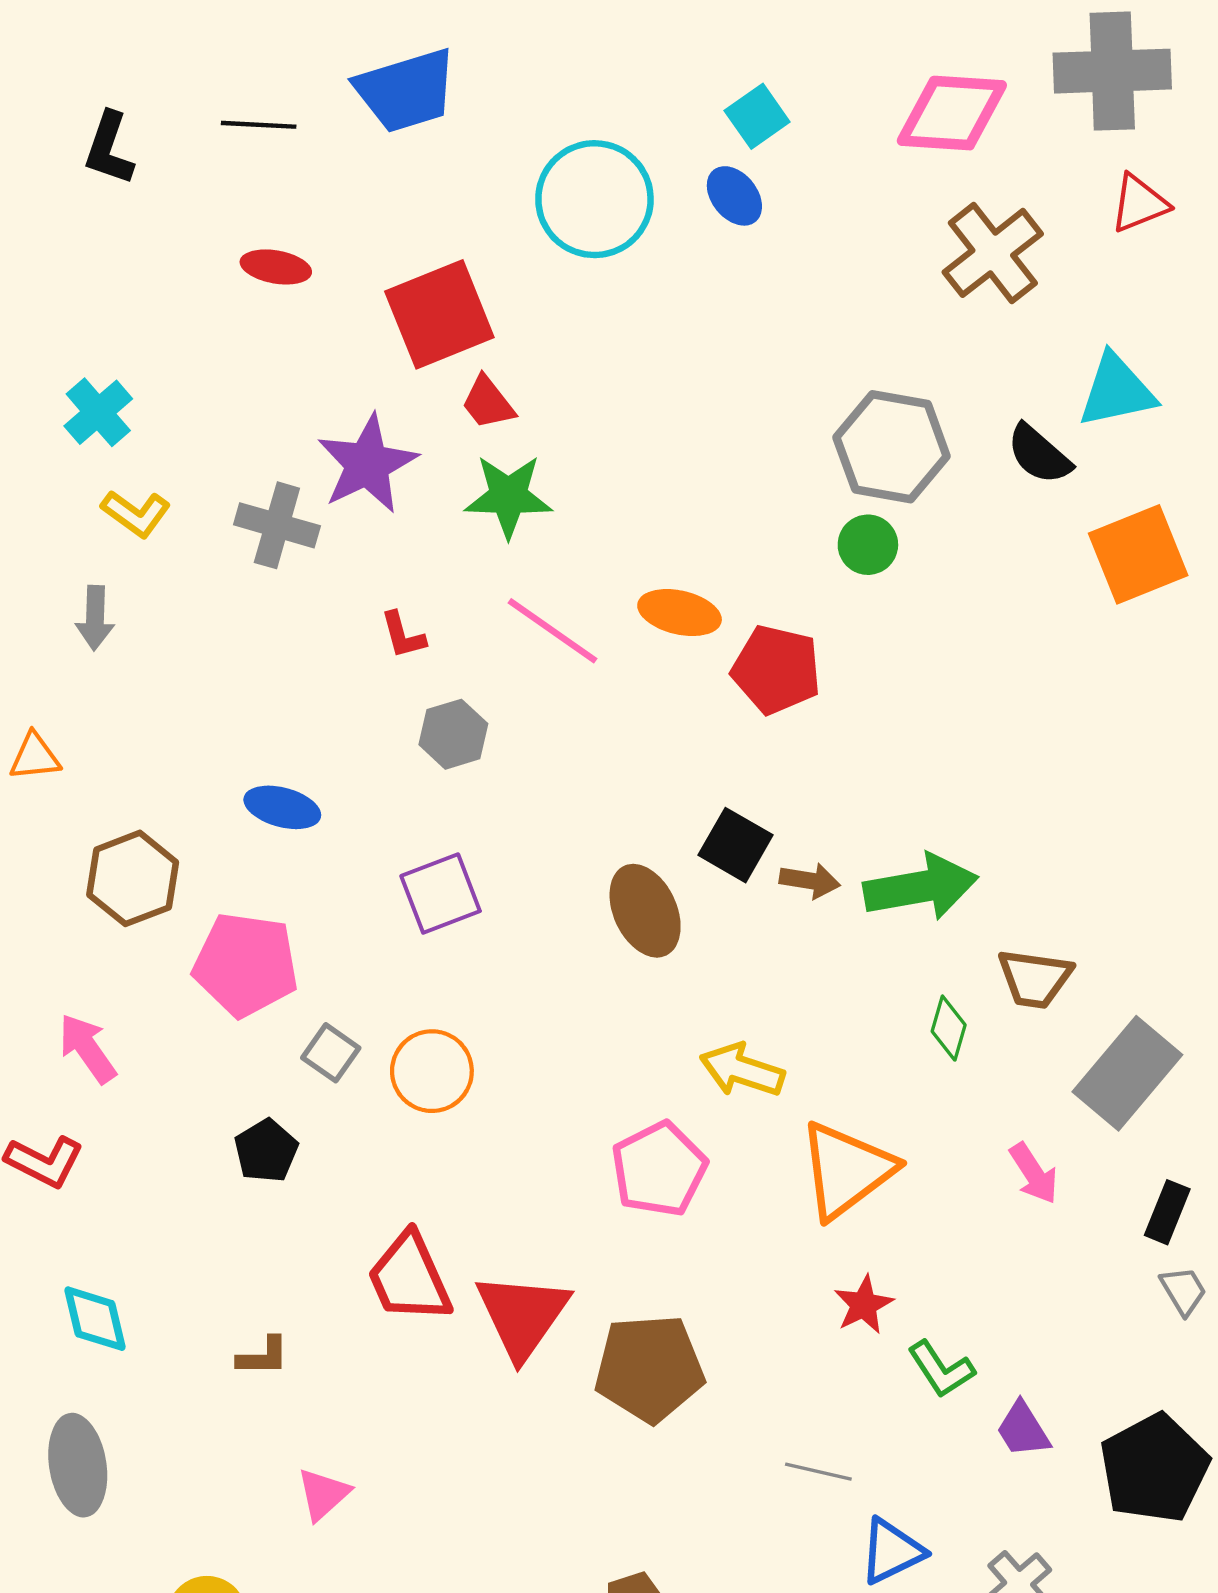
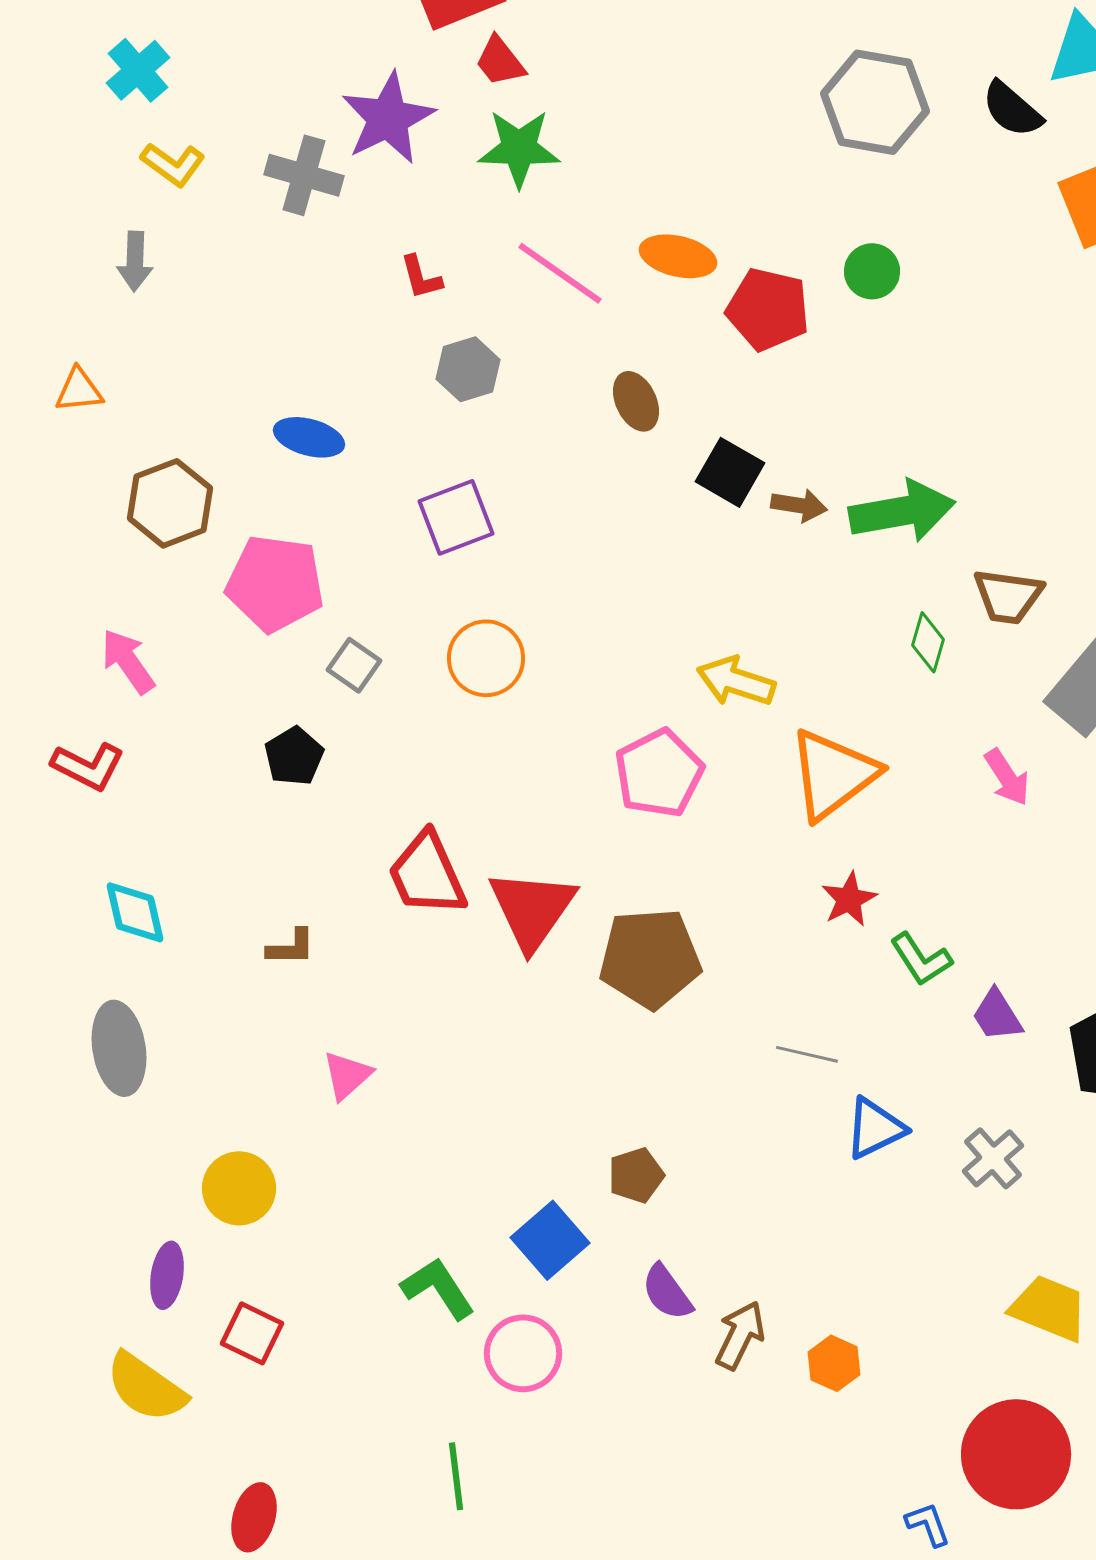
green circle: (868, 545) -> (872, 271), moved
brown ellipse: (645, 911) -> (636, 401), moved, size x0.7
orange circle: (432, 1071) -> (486, 658), moved

